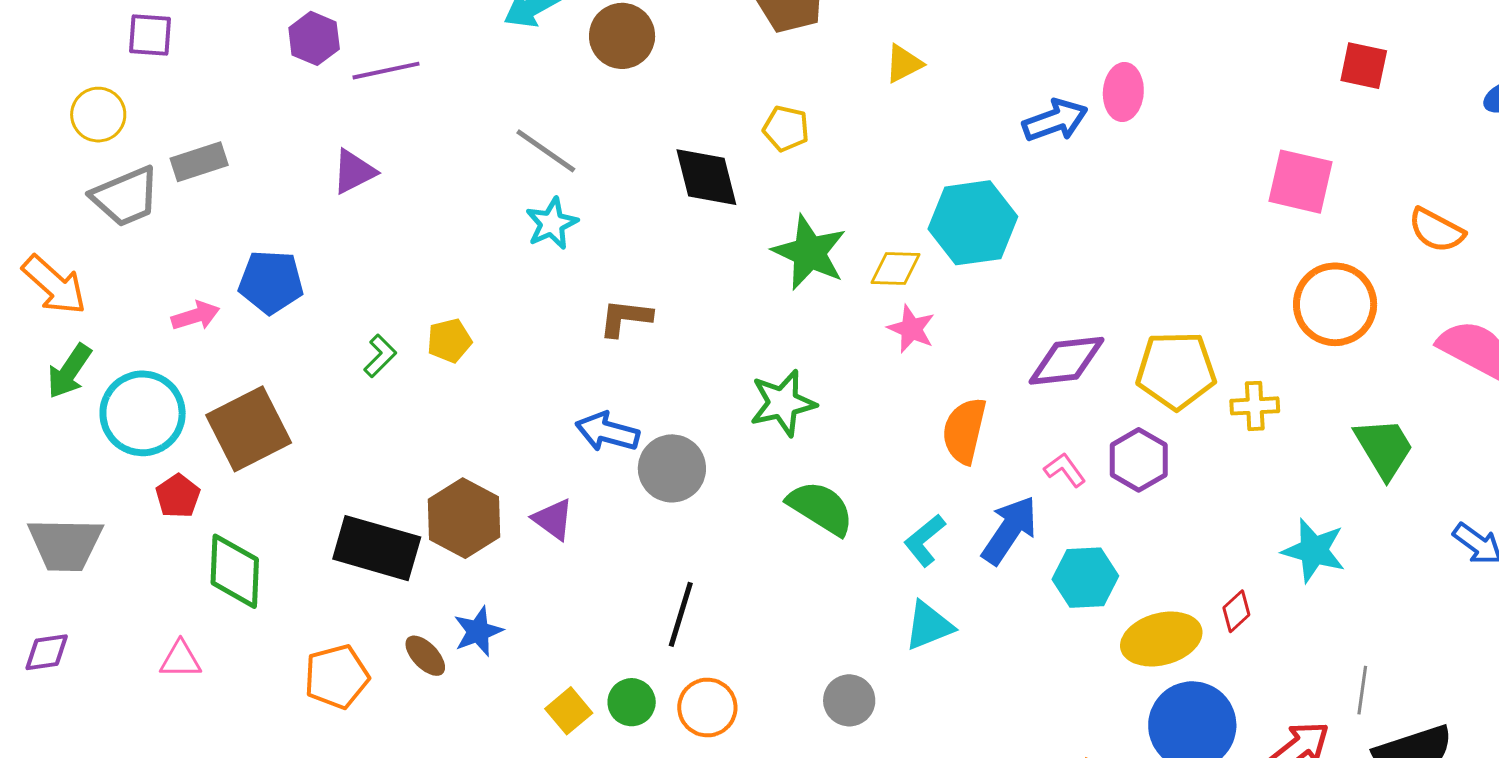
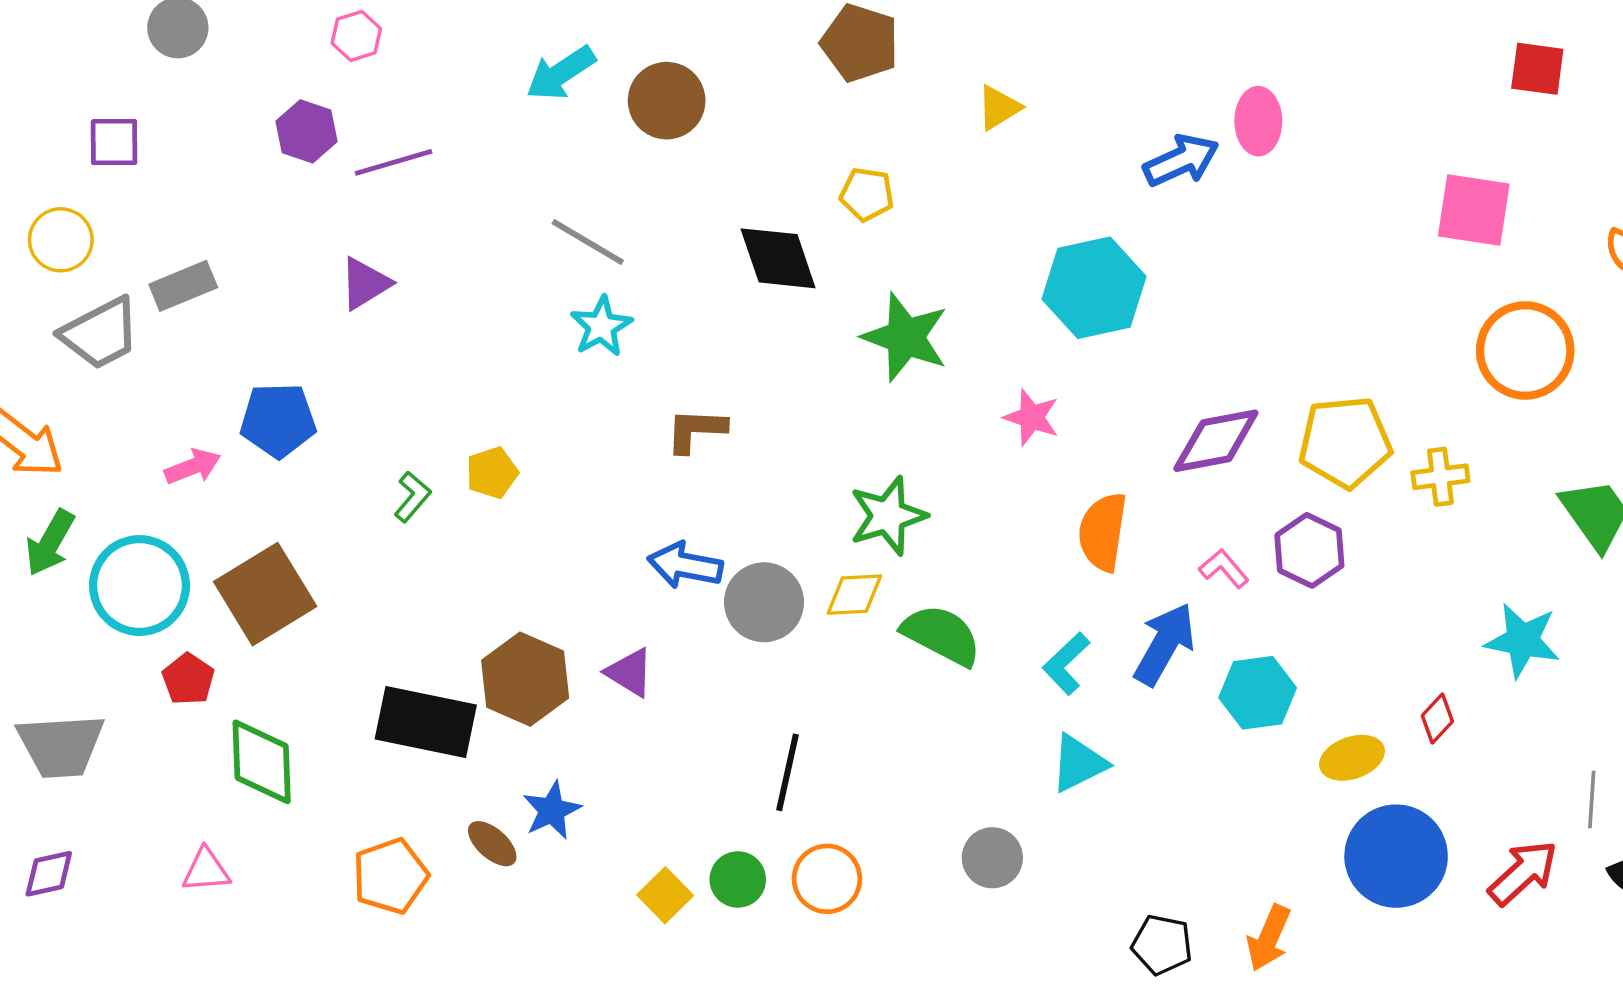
yellow diamond: (895, 269) -> (854, 595), moved
yellow ellipse: (1161, 639) -> (1352, 758), size x0.7

